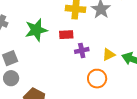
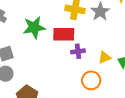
red rectangle: (66, 35) -> (64, 34), size x1.5

